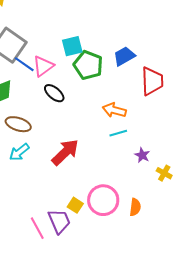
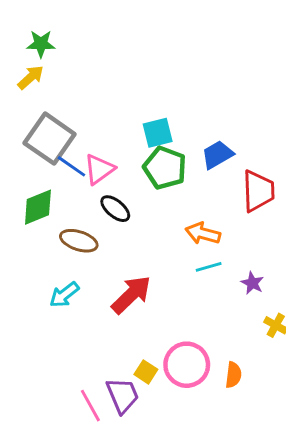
cyan square: (72, 46) -> (158, 133), moved
brown ellipse: (18, 124) -> (79, 241), moved
purple star: (142, 155) -> (252, 283), moved

